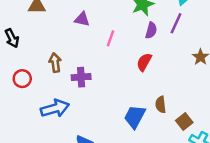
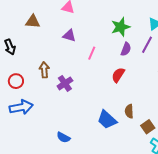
purple cross: (81, 77) -> (65, 83), turned -35
blue arrow: (55, 108) -> (21, 107), moved
blue trapezoid: (135, 117) -> (107, 120), turned -80

